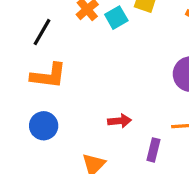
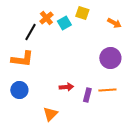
black line: (42, 32) -> (30, 32), moved
purple rectangle: (153, 150) -> (87, 95), moved

